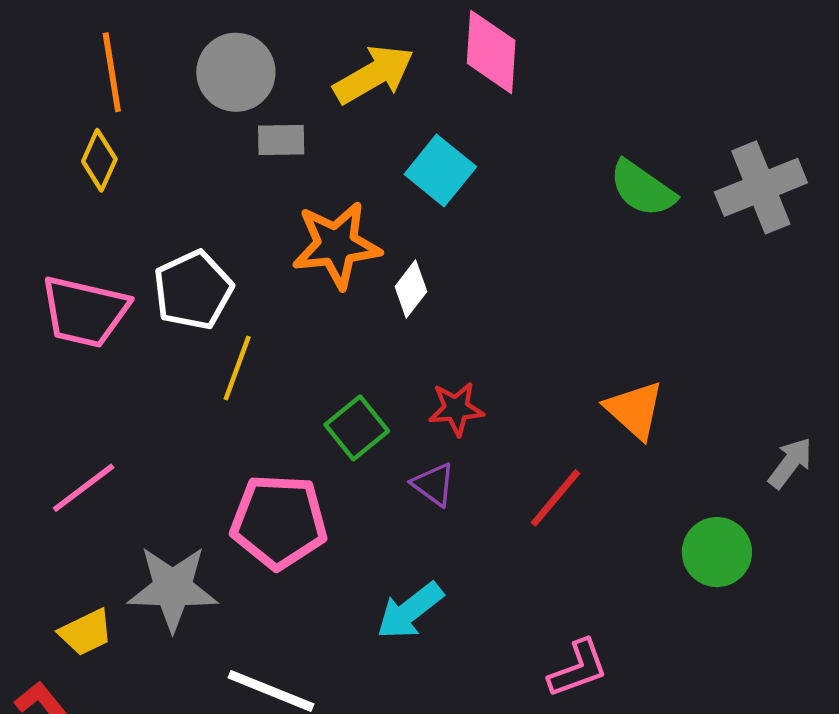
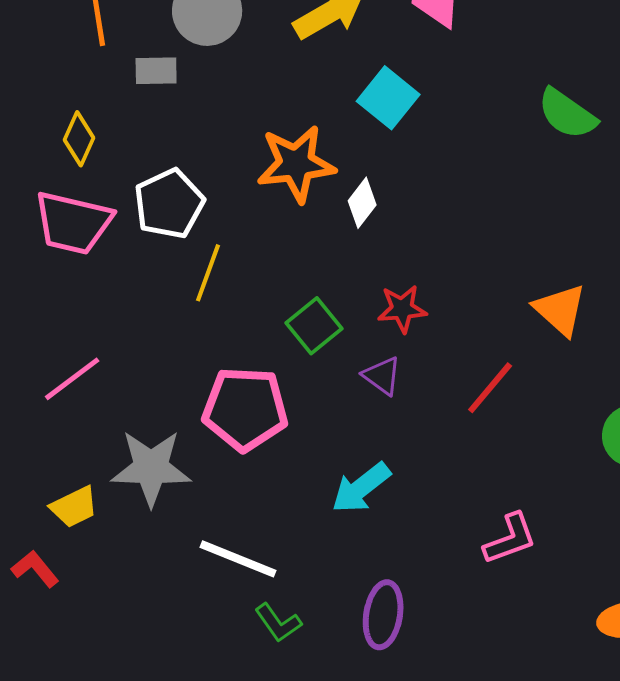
gray rectangle: (281, 140) -> (156, 71), moved
yellow diamond: (99, 160) -> (79, 139), moved

